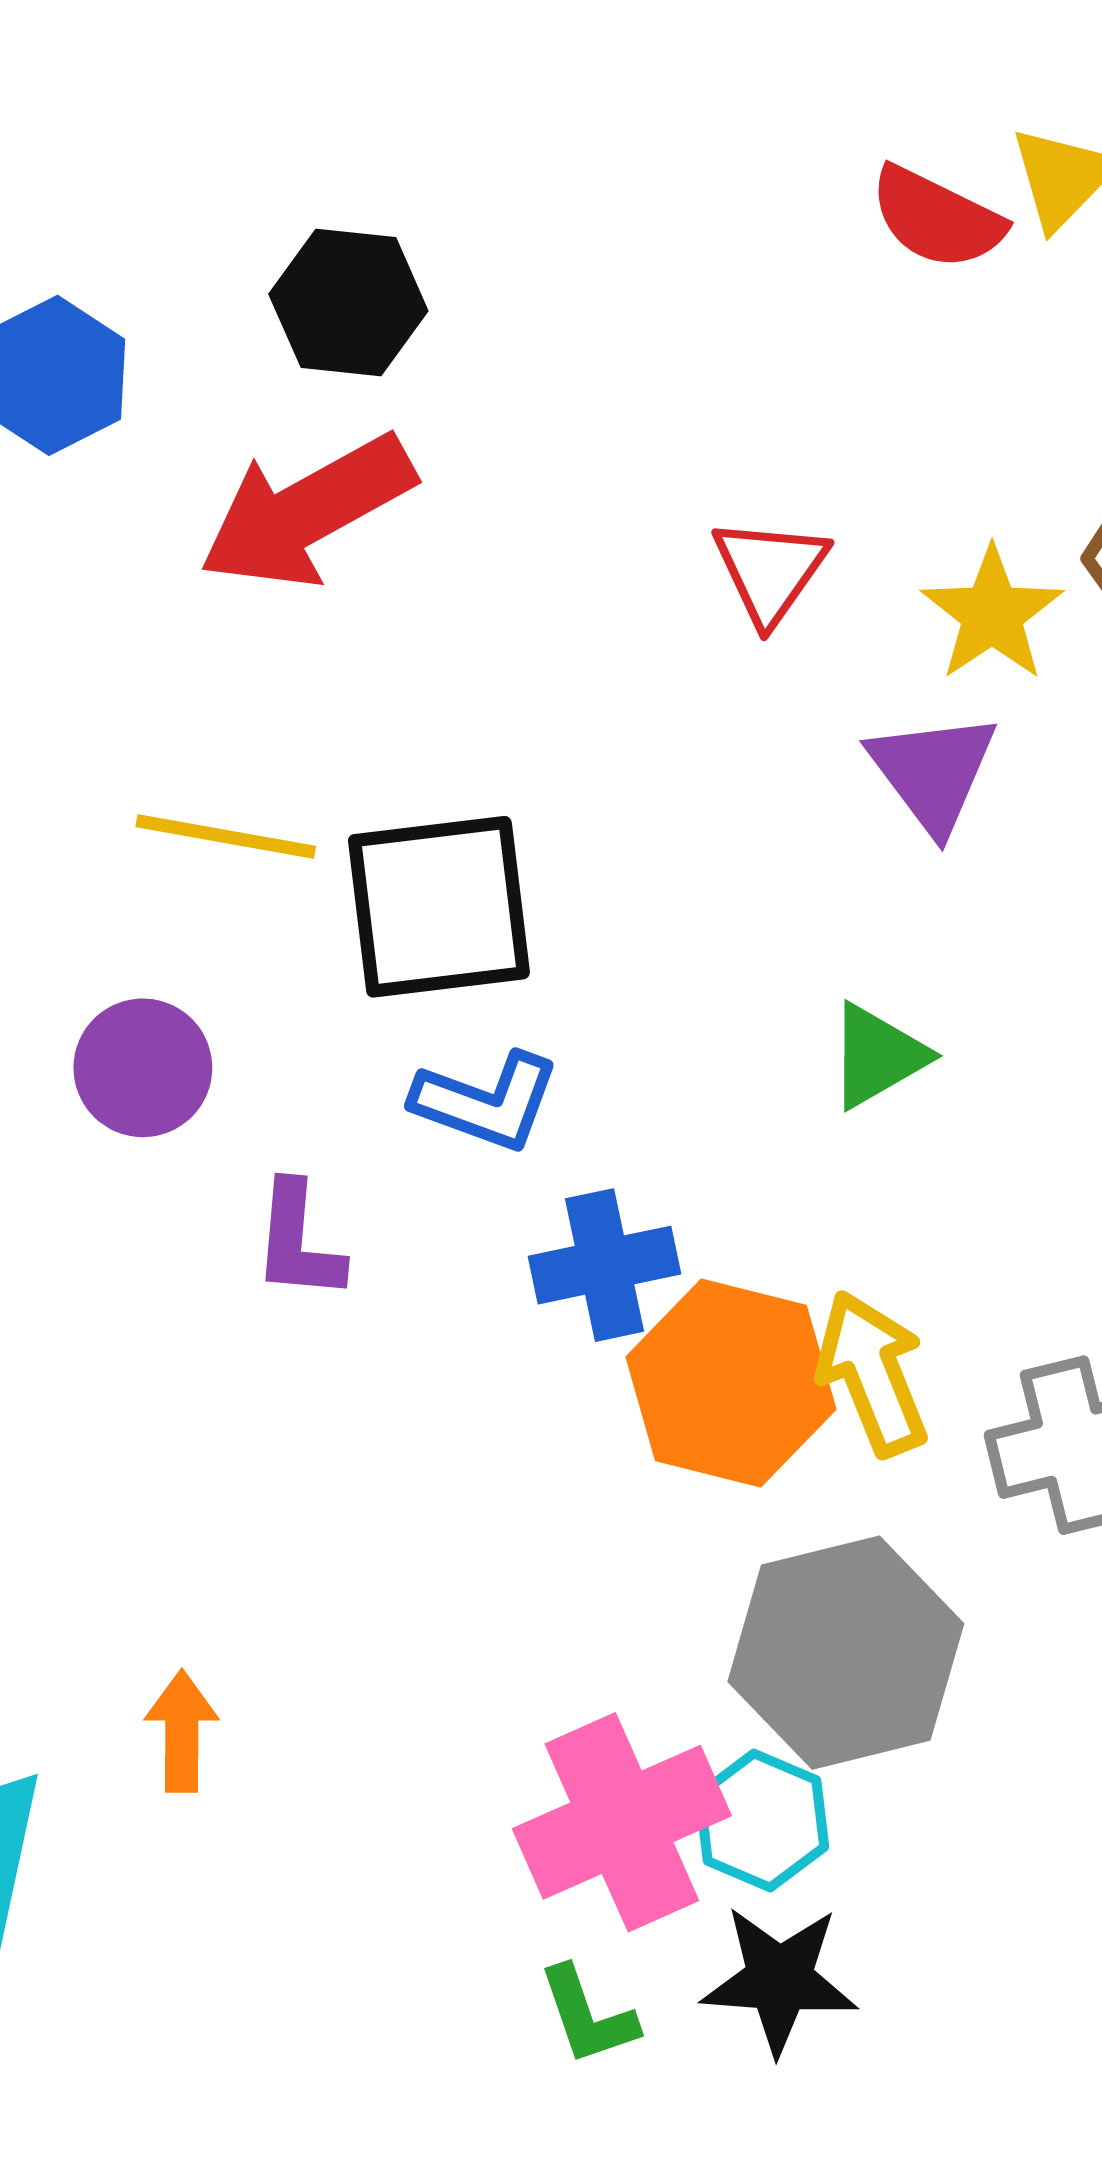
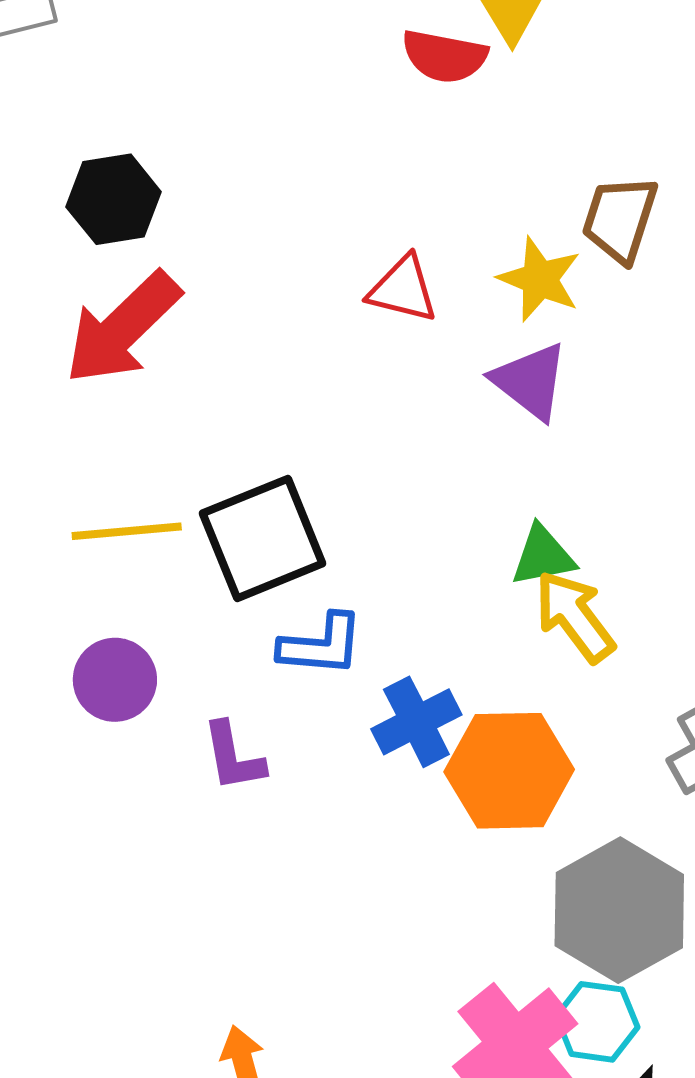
red triangle: (770, 571) -> (403, 289), turned -36
green triangle: (877, 1056) -> (543, 556), turned 34
yellow arrow: (872, 1373) -> (575, 616), moved

